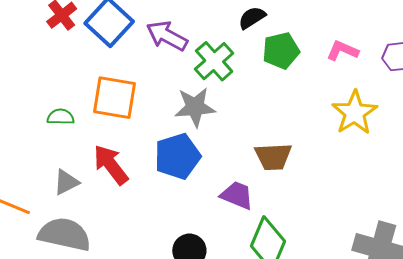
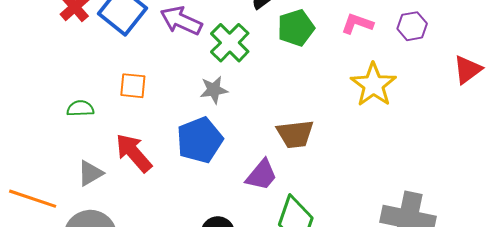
orange square: (114, 98) -> (133, 86), size x0.6
gray star: (195, 107) -> (214, 90), size x0.7
purple trapezoid: (237, 195) -> (262, 175), turned 111

